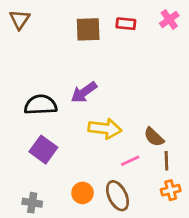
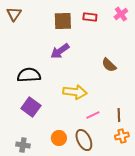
purple arrow: (84, 92) -> (60, 51), moved
brown semicircle: (154, 137) -> (109, 65), moved

